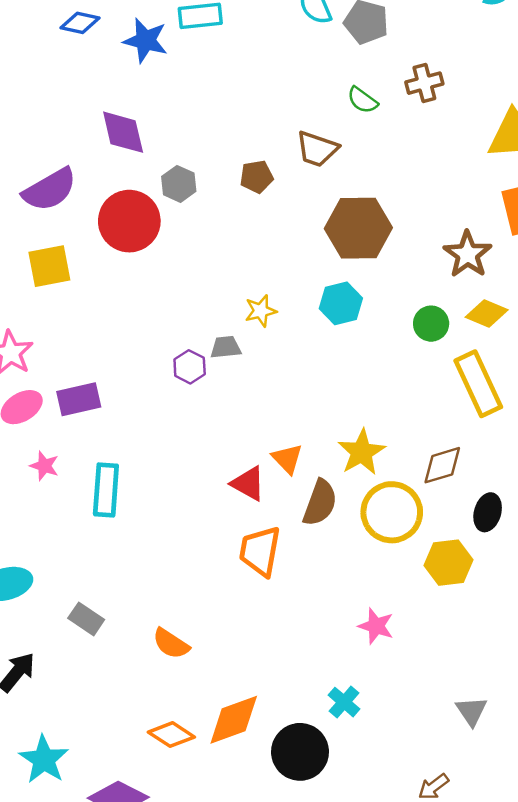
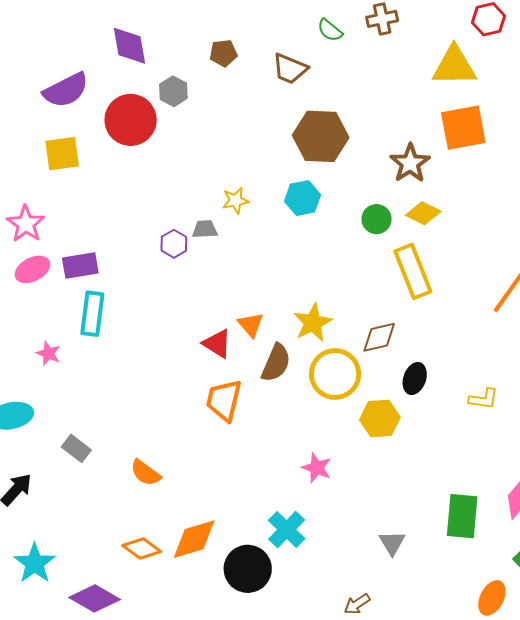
brown pentagon: (257, 177) -> (223, 53), moved
pink star: (44, 466) -> (48, 353), moved
cyan rectangle: (106, 490) -> (92, 314), moved
cyan cross: (344, 702) -> (287, 530), size x1.4

